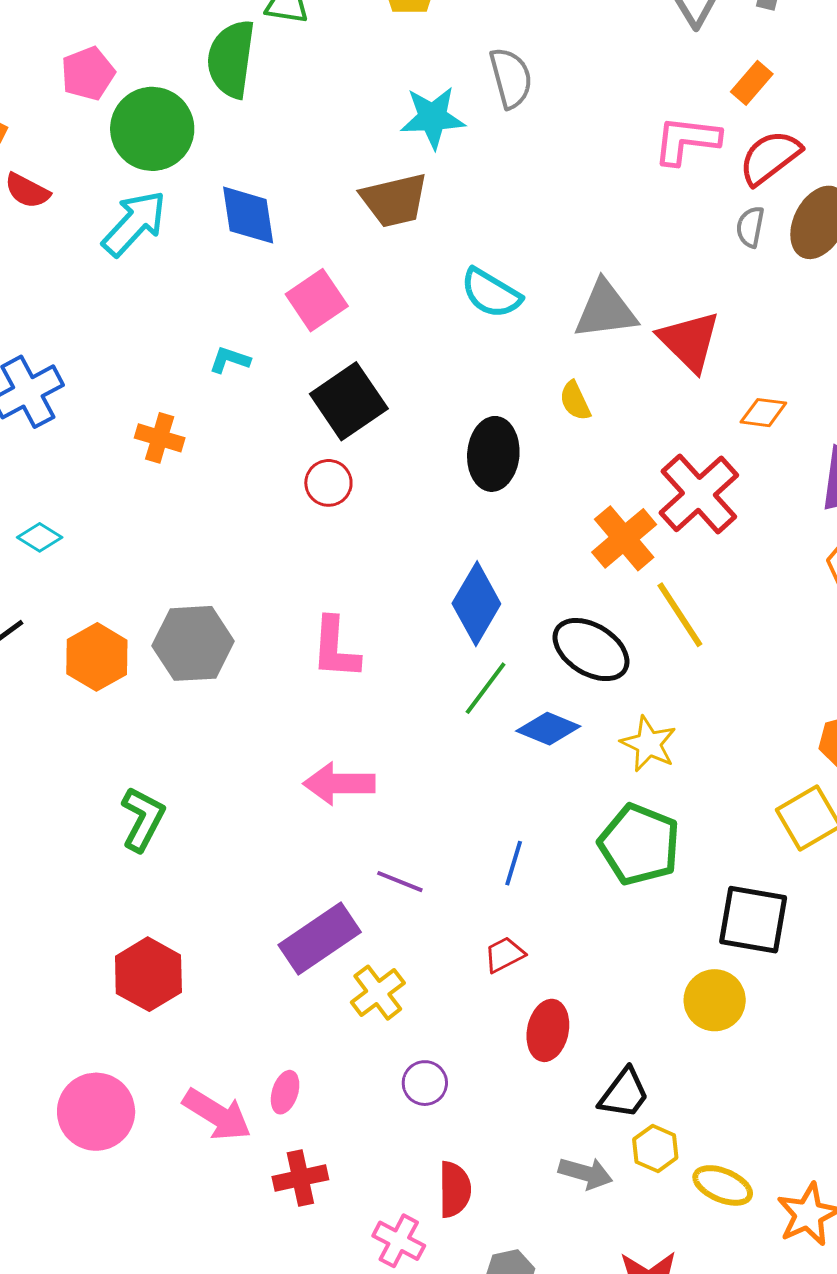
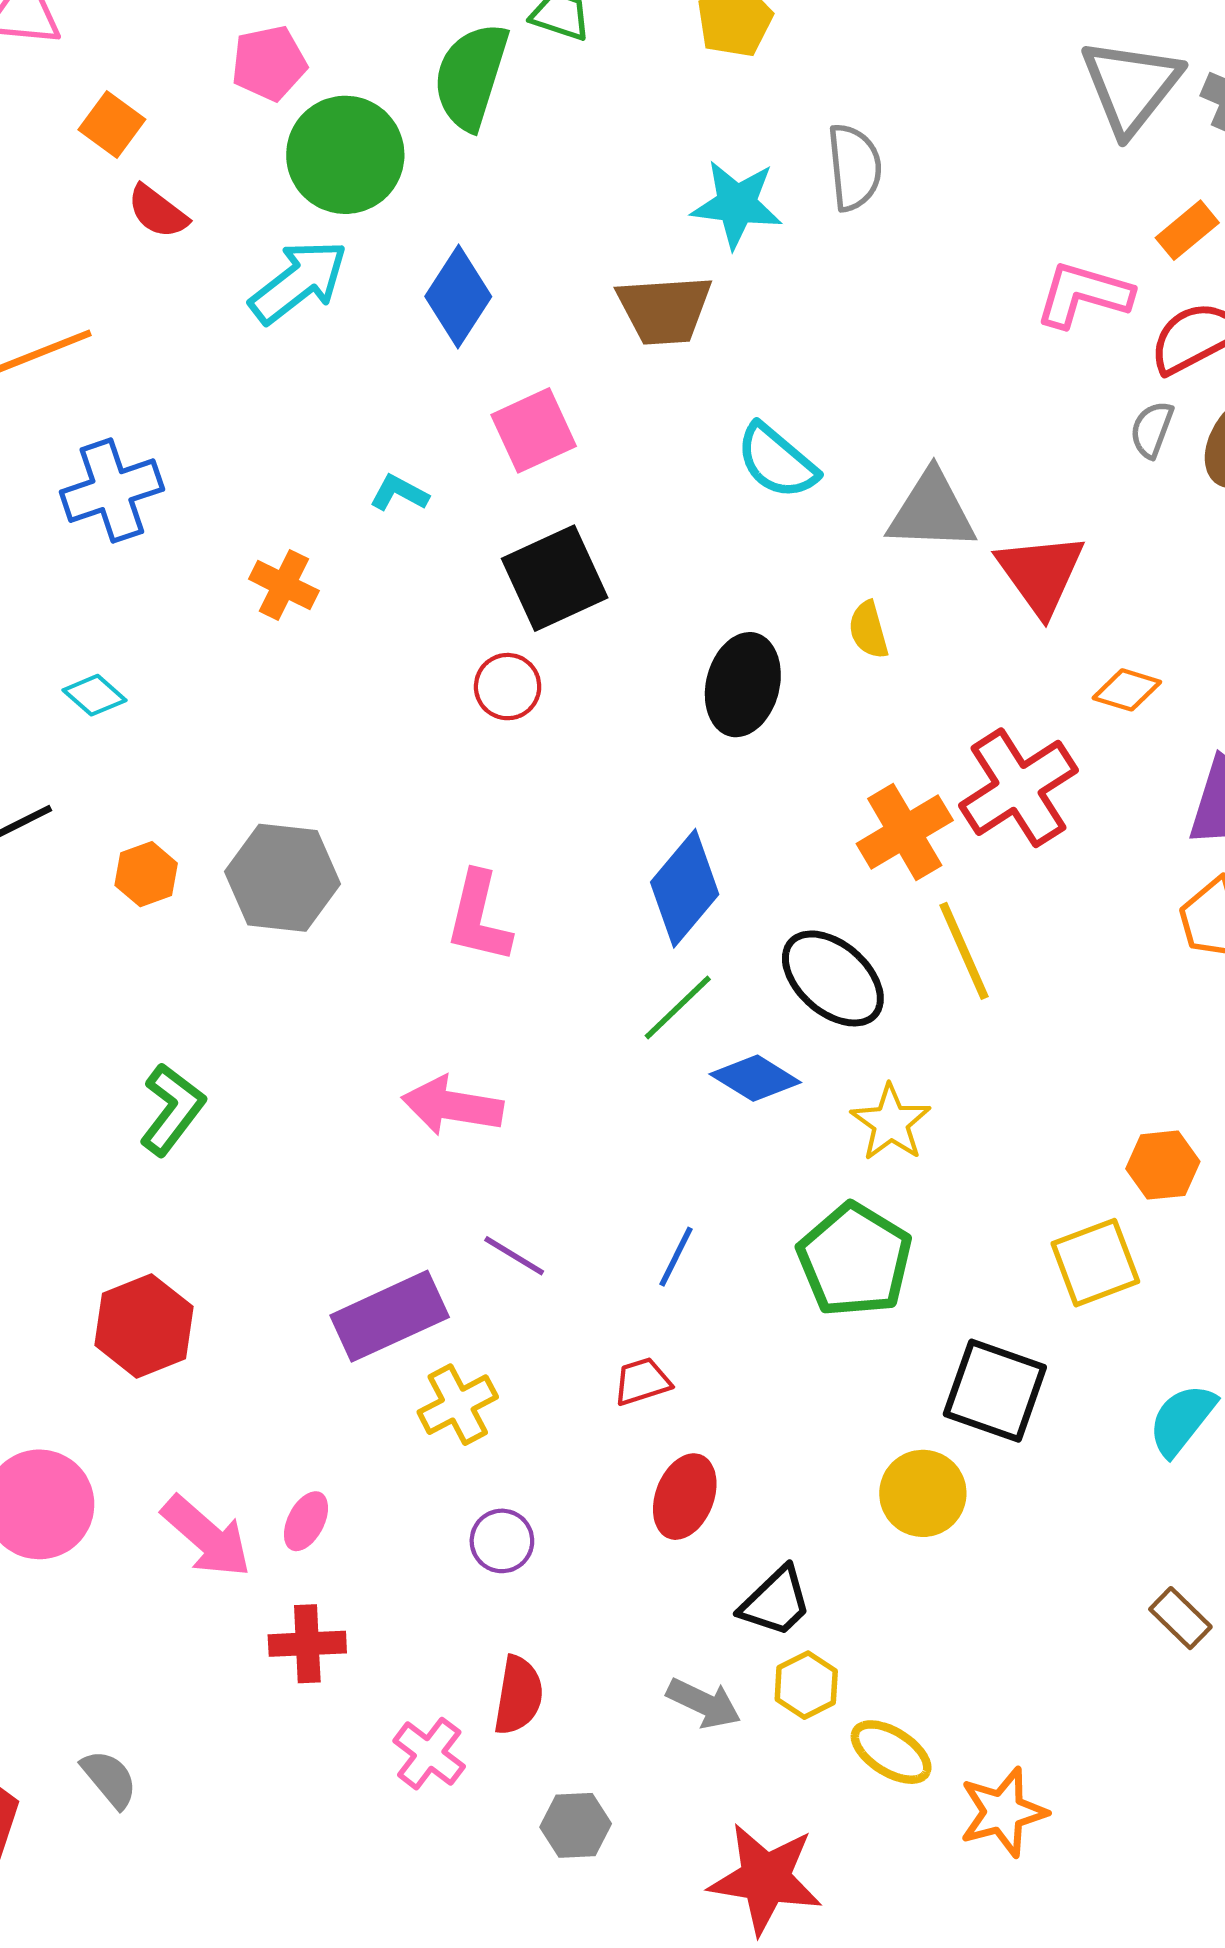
blue diamond: (248, 215) -> (458, 297), turned 32
orange hexagon: (97, 657) -> (146, 874), size x0.7

